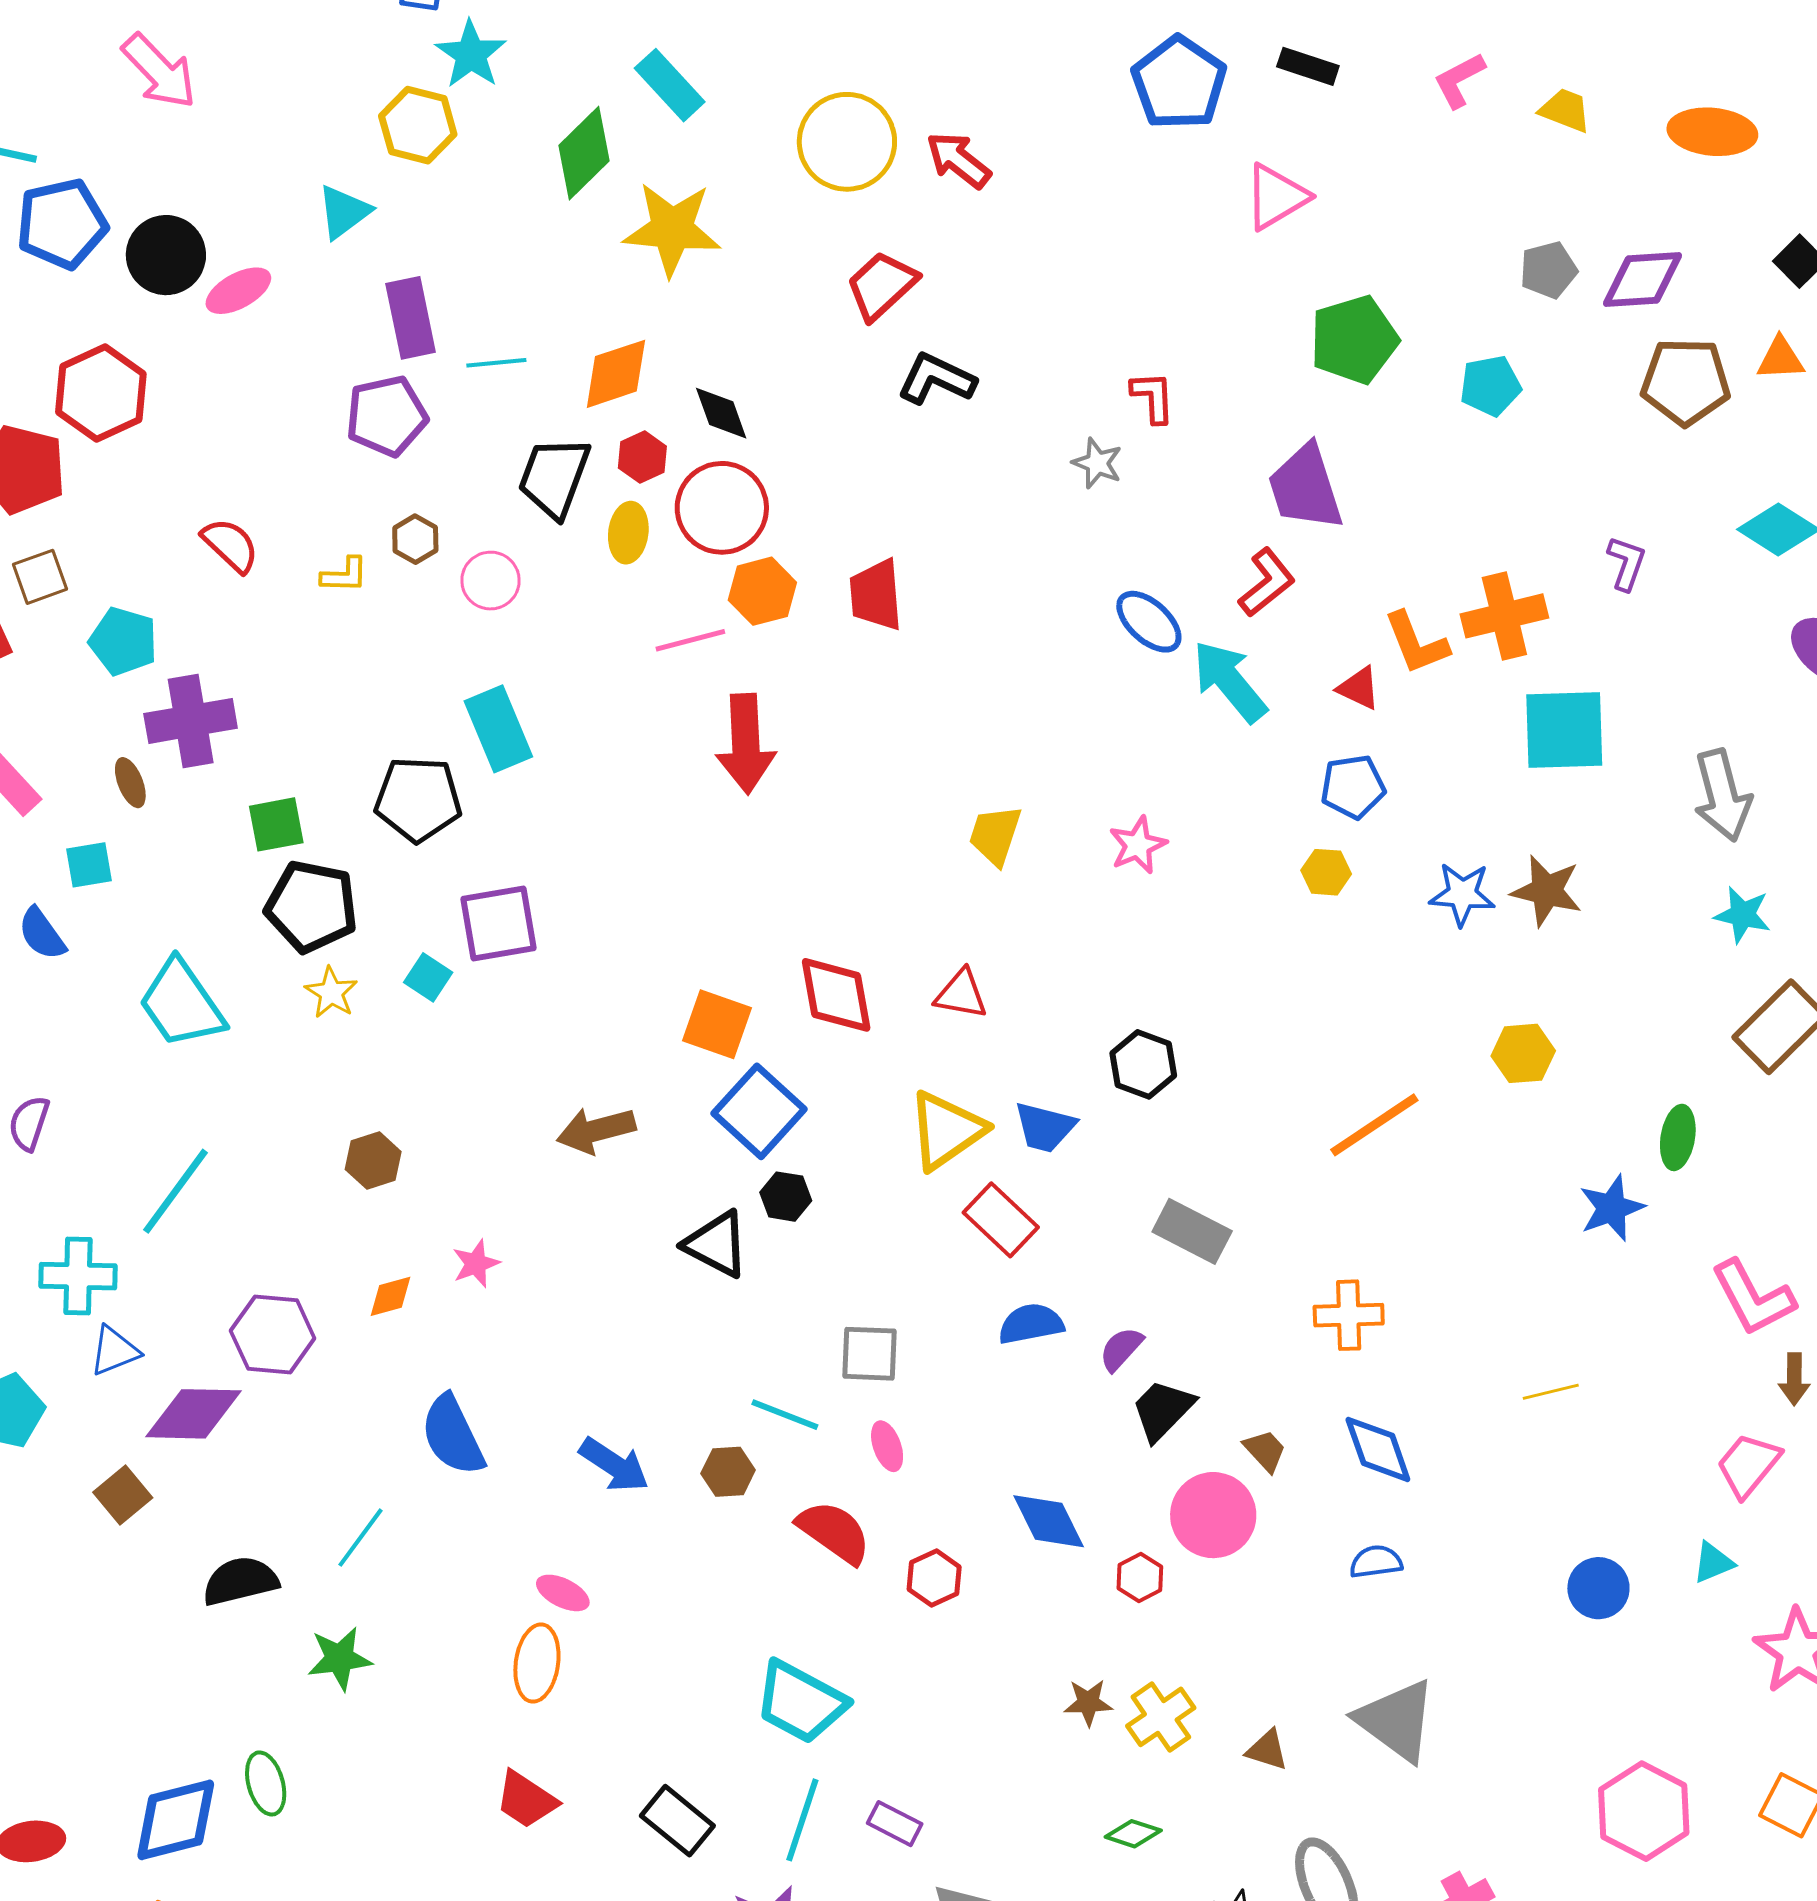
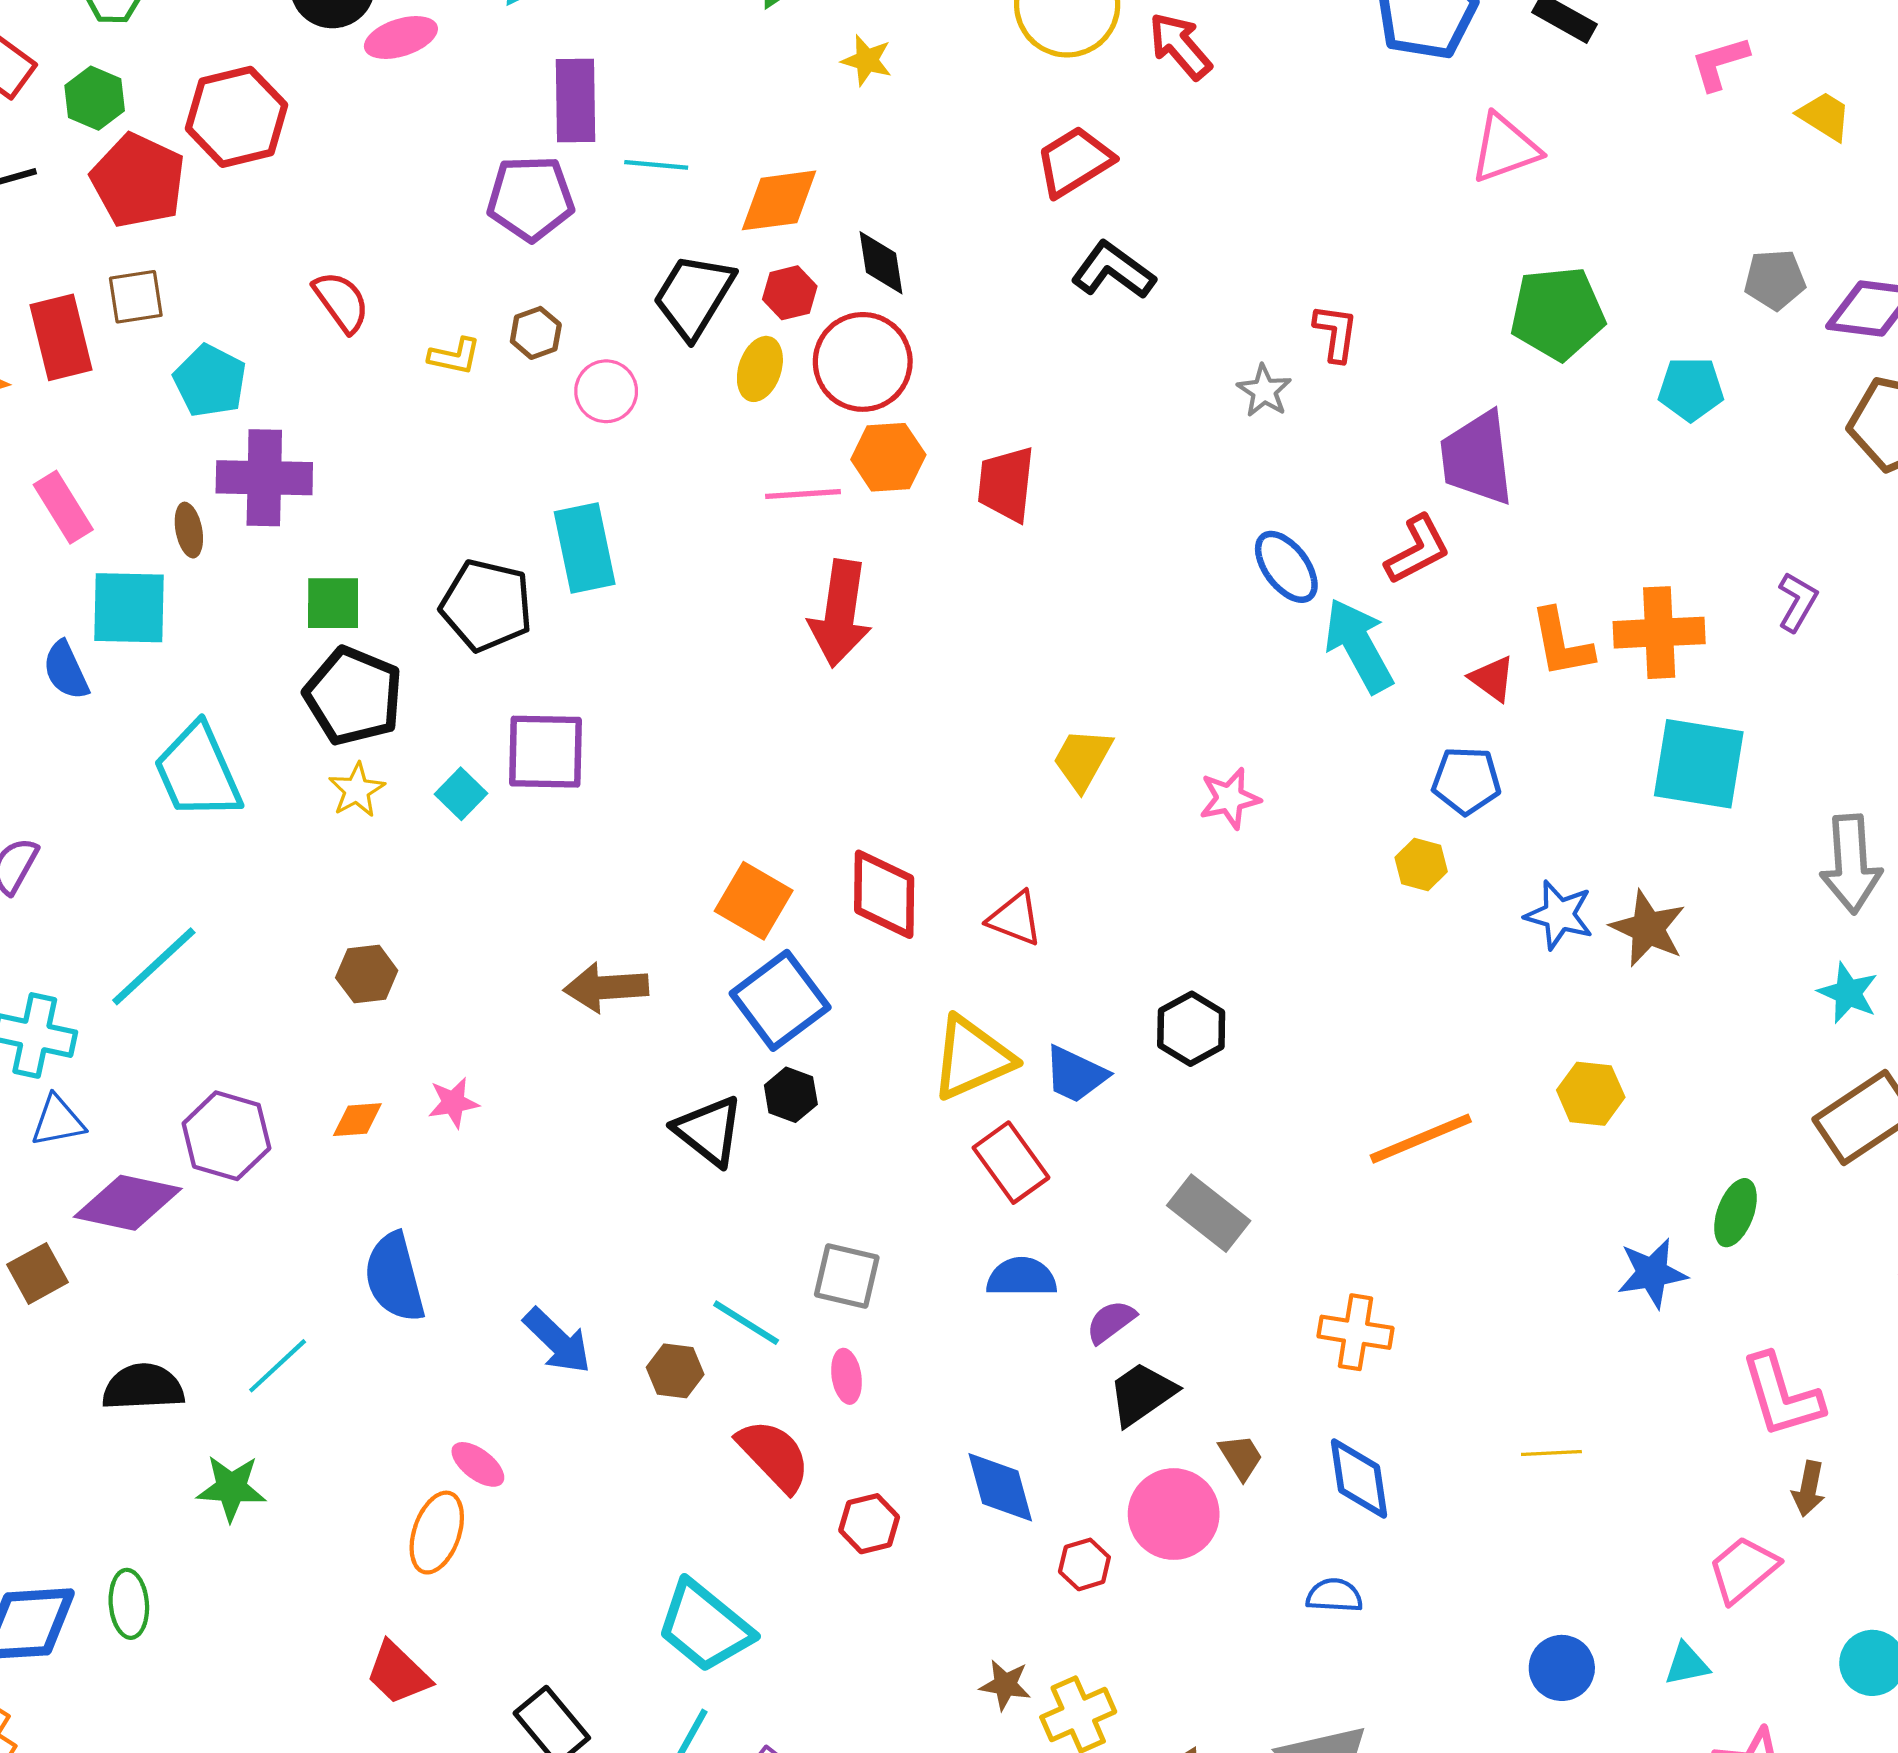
yellow star: (672, 229) -> (867, 60), size x0.5
cyan square: (89, 865) -> (129, 608), size x1.6

